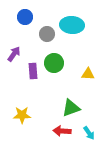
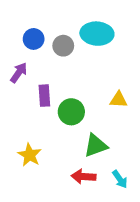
blue circle: (25, 17) -> (34, 39), moved
green circle: (54, 63) -> (71, 112), moved
yellow star: (22, 115) -> (30, 155), turned 30

